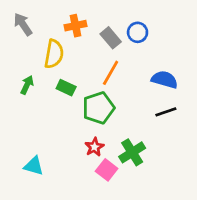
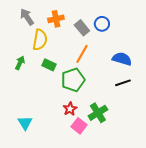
gray arrow: (23, 24) -> (27, 17), moved
cyan triangle: (34, 166) -> (25, 123), turned 42

